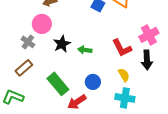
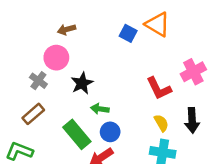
green arrow: (85, 50) -> (100, 109), moved
black arrow: (147, 60) -> (192, 120), moved
blue circle: (93, 82) -> (110, 132), moved

